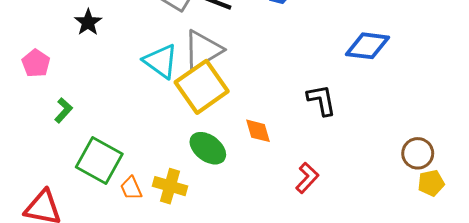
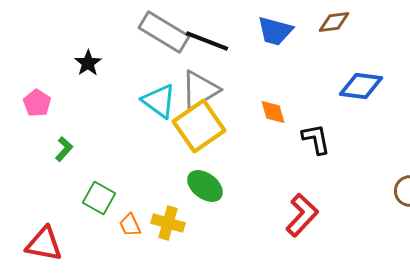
orange diamond: (258, 131) -> (273, 112), moved
green square: (99, 161) -> (99, 198), size x0.7
red L-shape: (307, 178) -> (302, 215), size x1.4

